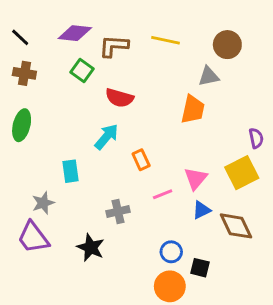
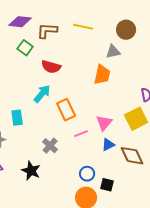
orange rectangle: (141, 160) -> (66, 110), size x1.5
gray cross: (118, 212) -> (50, 146), turned -35

